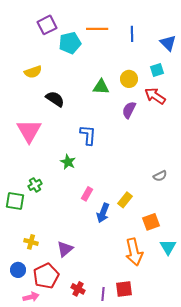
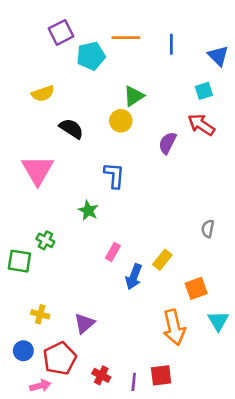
yellow circle: (129, 79) -> (121, 121), moved
green triangle: (101, 87) -> (134, 96), moved, turned -36
gray semicircle: (160, 176) -> (208, 229), turned 128
green cross: (35, 185) -> (45, 240), turned -32

